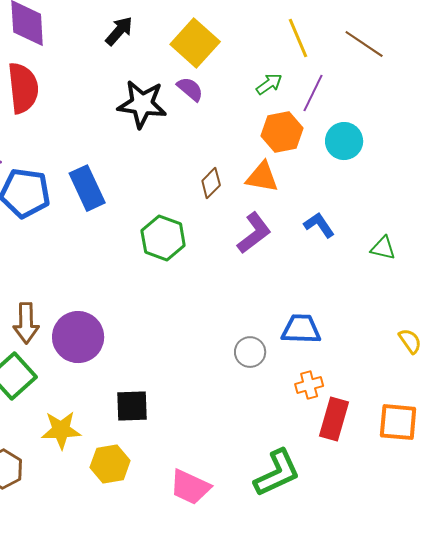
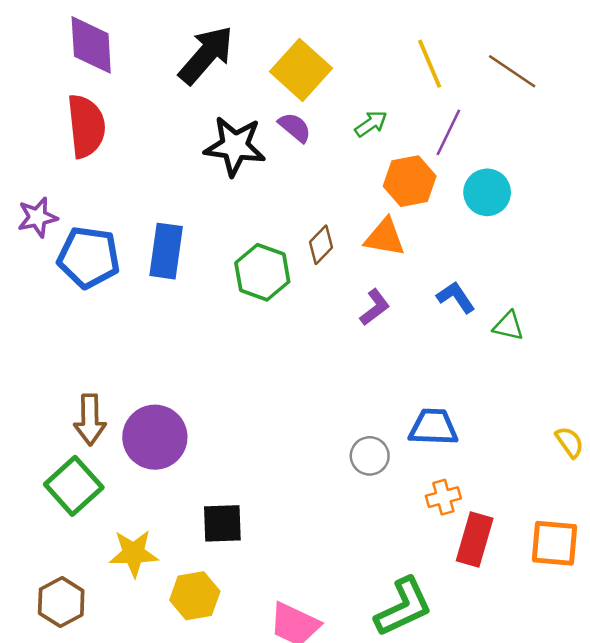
black arrow: (119, 31) -> (206, 55), size x1.6
green arrow: (269, 84) -> (371, 124), moved
blue rectangle: (87, 188) -> (166, 251), turned 33
purple L-shape: (254, 233) -> (375, 307), size x0.7
green hexagon: (163, 238) -> (262, 272), moved
green triangle: (383, 248) -> (508, 326), moved

